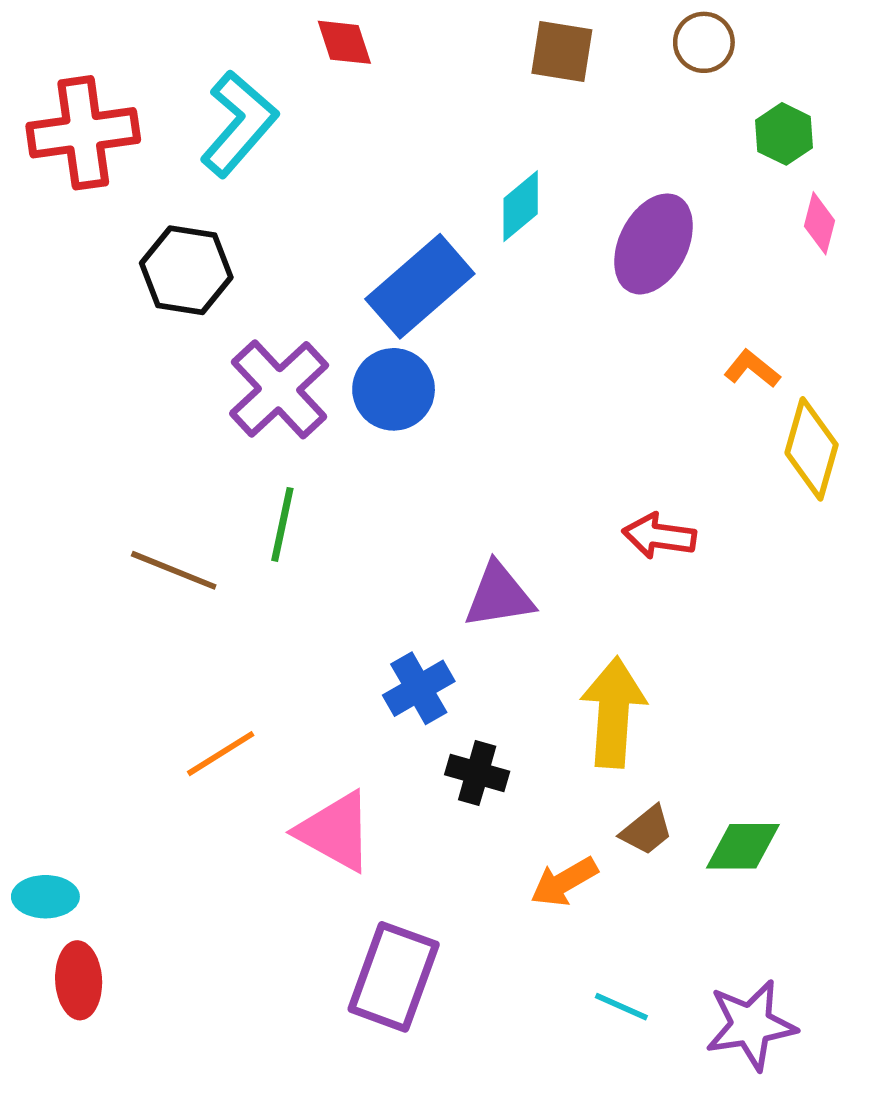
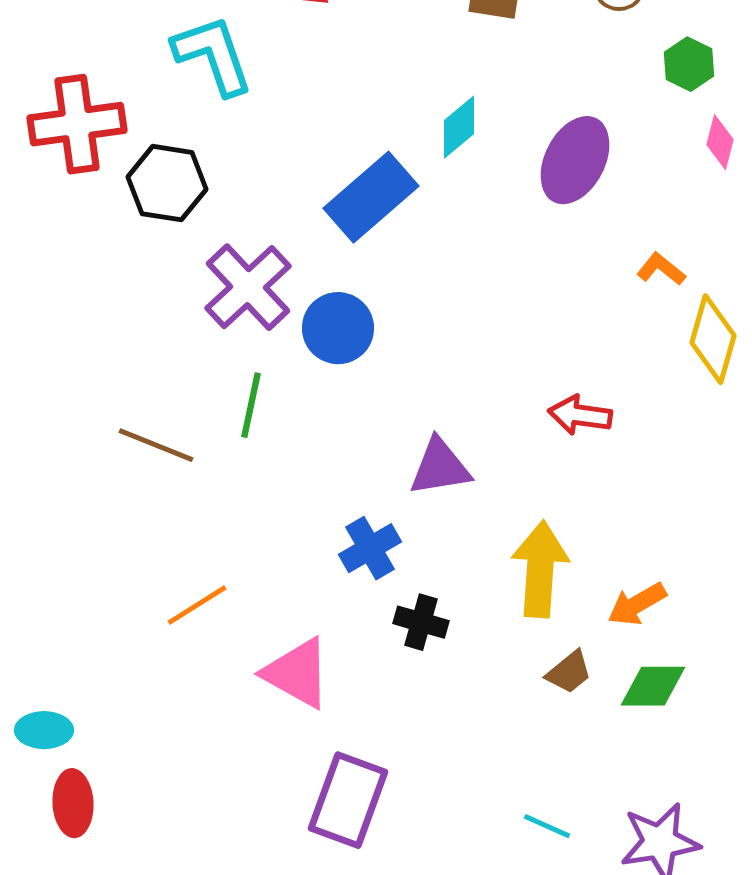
cyan L-shape: (239, 124) -> (213, 55), turned -60
red cross: (83, 133) -> (77, 124), moved
blue circle: (394, 389) -> (338, 328), moved
orange arrow: (564, 882) -> (637, 604), moved

